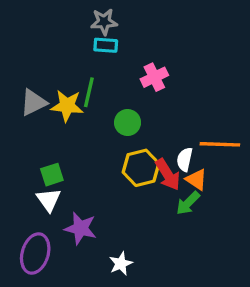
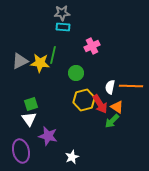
white semicircle: (185, 159) -> (110, 87), moved
purple ellipse: (35, 254) -> (21, 151), turned -30

